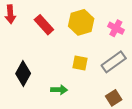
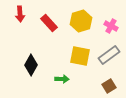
yellow square: (80, 63) -> (80, 56), size x1.5

